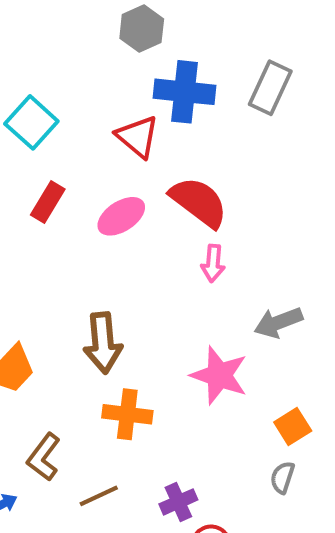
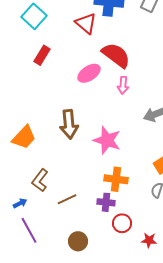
pink ellipse: (121, 216) -> (89, 73), moved
pink star: (219, 375) -> (107, 140), moved
orange cross: (127, 414) -> (116, 179), moved
purple cross: (178, 502) -> (106, 202), turned 30

